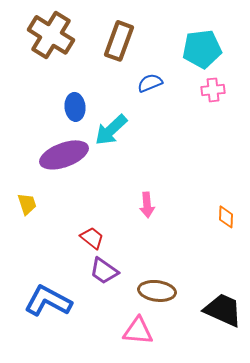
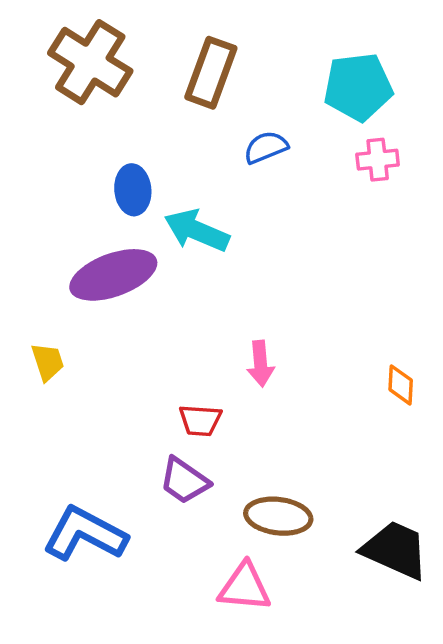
cyan arrow: (111, 130) -> (197, 231), turned 66
red trapezoid: (92, 238) -> (200, 420), moved, turned 145

